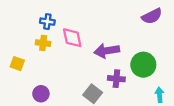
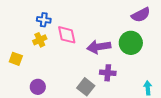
yellow cross: (43, 43) -> (40, 40), turned -32
green circle: (143, 65) -> (131, 43), moved

